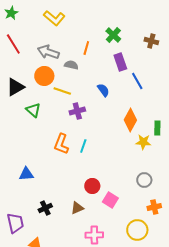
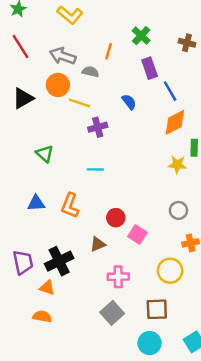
green triangle: (33, 110) -> (45, 154), moved
orange diamond: (130, 120) -> (175, 122), moved, turned 35
orange L-shape: (61, 144) -> (70, 206), moved
cyan line: (83, 146) -> (95, 169), moved, turned 72
black cross: (45, 208) -> (59, 261), moved, size x1.6

